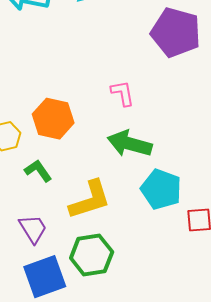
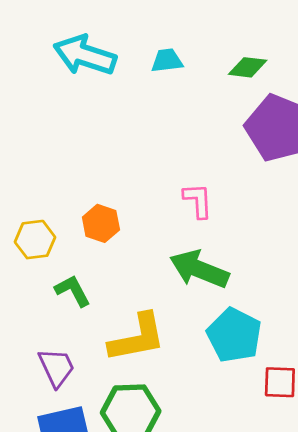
orange hexagon: (53, 119) -> (101, 223), size x0.7

